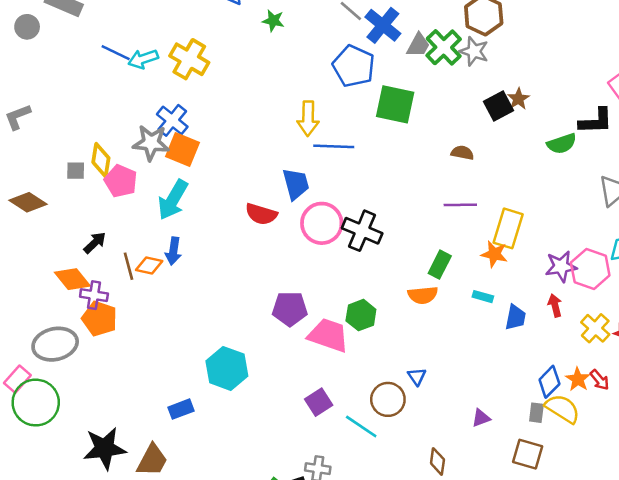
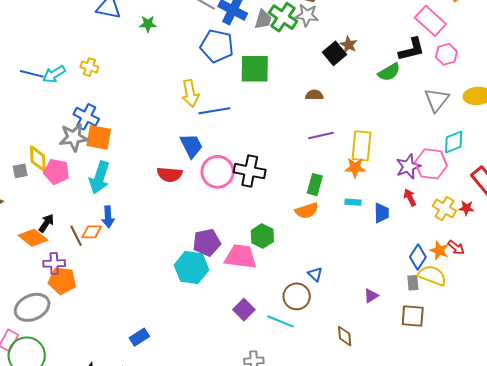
yellow cross: (189, 59) -> (89, 67), size x0.6
orange diamond: (72, 279) -> (33, 238), moved
cyan hexagon: (227, 368) -> (192, 267), moved

